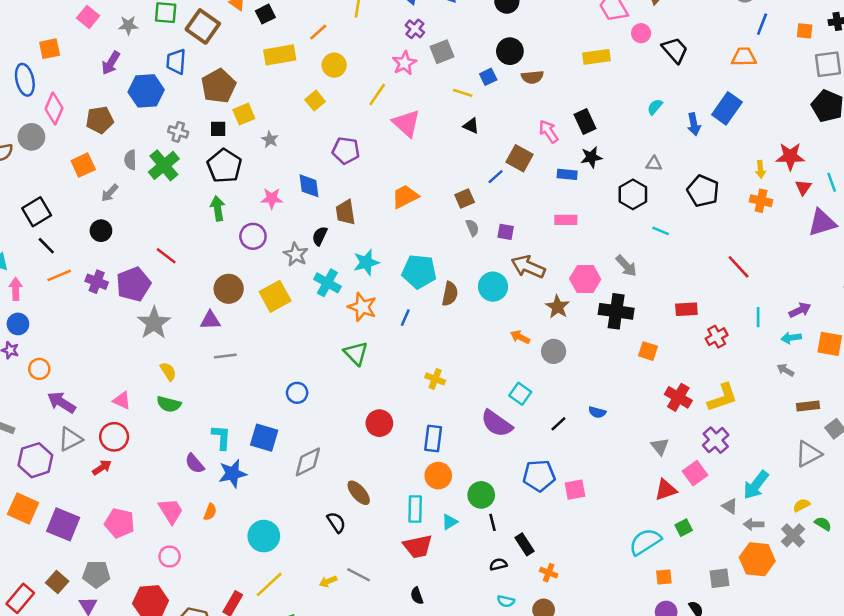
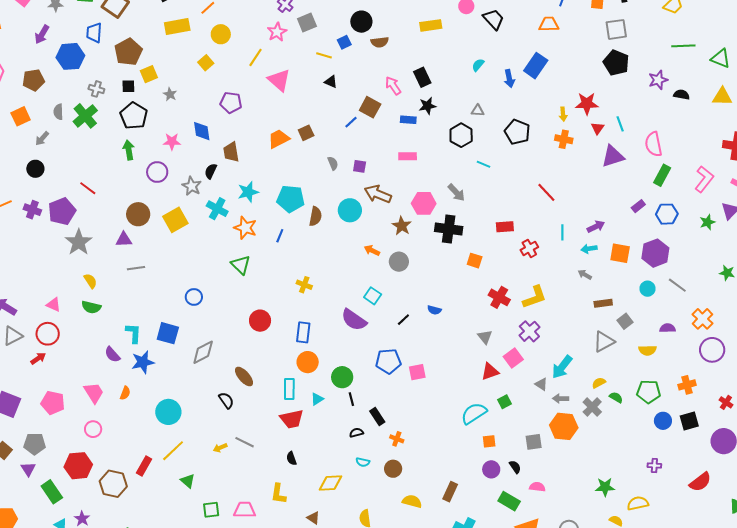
brown square: (465, 199) -> (306, 133), moved

